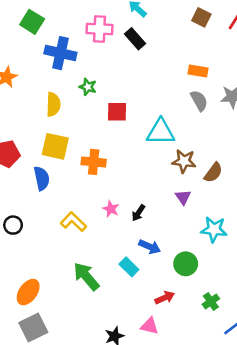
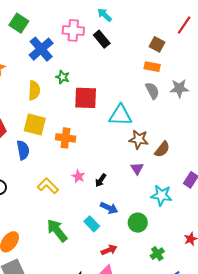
brown square: (201, 17) -> (157, 44), moved
blue cross: (60, 53) -> (41, 49), turned 35
red square: (117, 112) -> (86, 98), size x1.4
red arrow: (165, 298) -> (109, 250), moved

